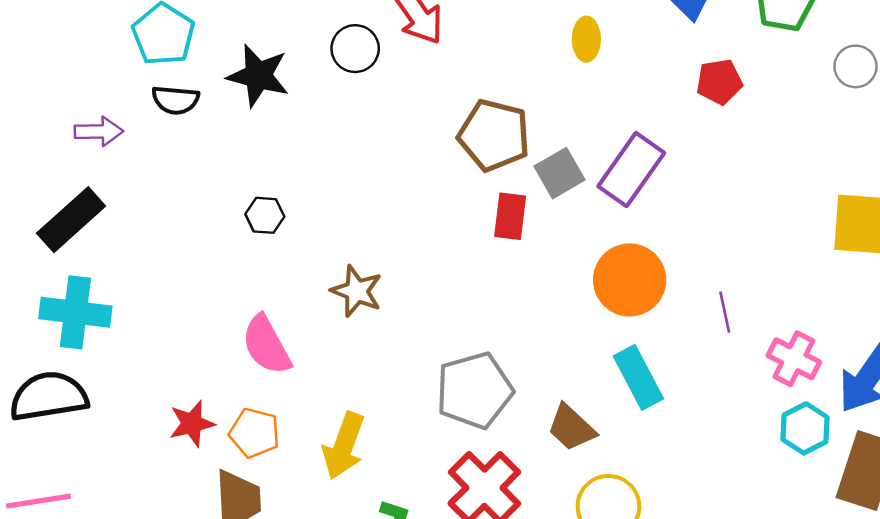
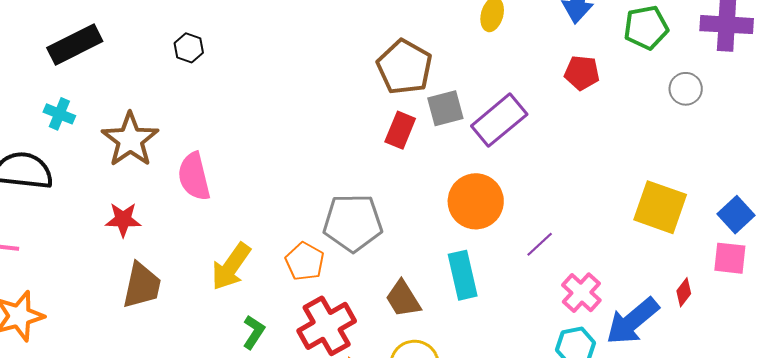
black hexagon: (265, 215) -> (189, 48), moved
brown star: (357, 291) -> (130, 140), moved, size x1.4
cyan cross: (75, 312) -> (59, 114), size x0.6
purple line: (725, 312) -> (540, 244), turned 44
gray pentagon: (474, 390) -> (353, 223), moved
orange pentagon: (254, 433) -> (305, 261), moved

